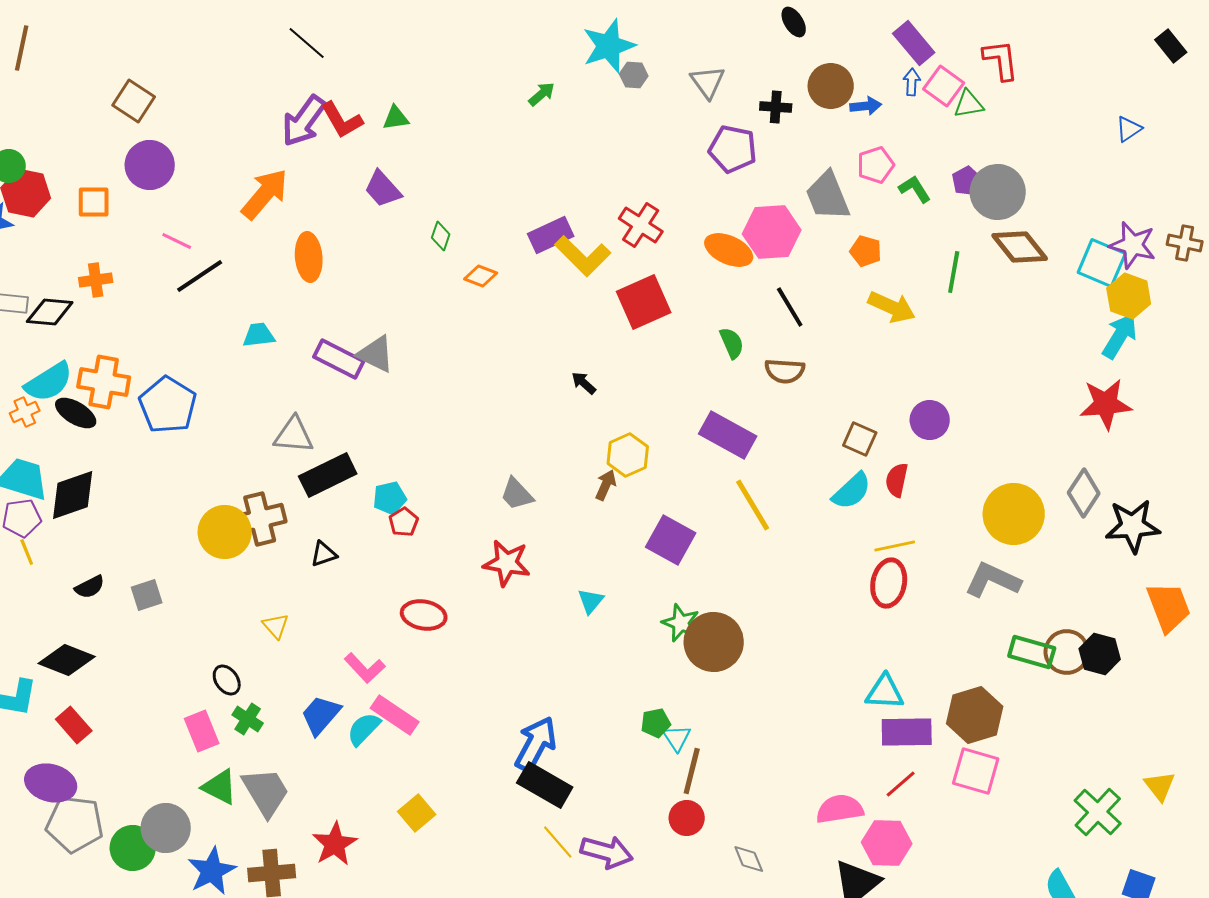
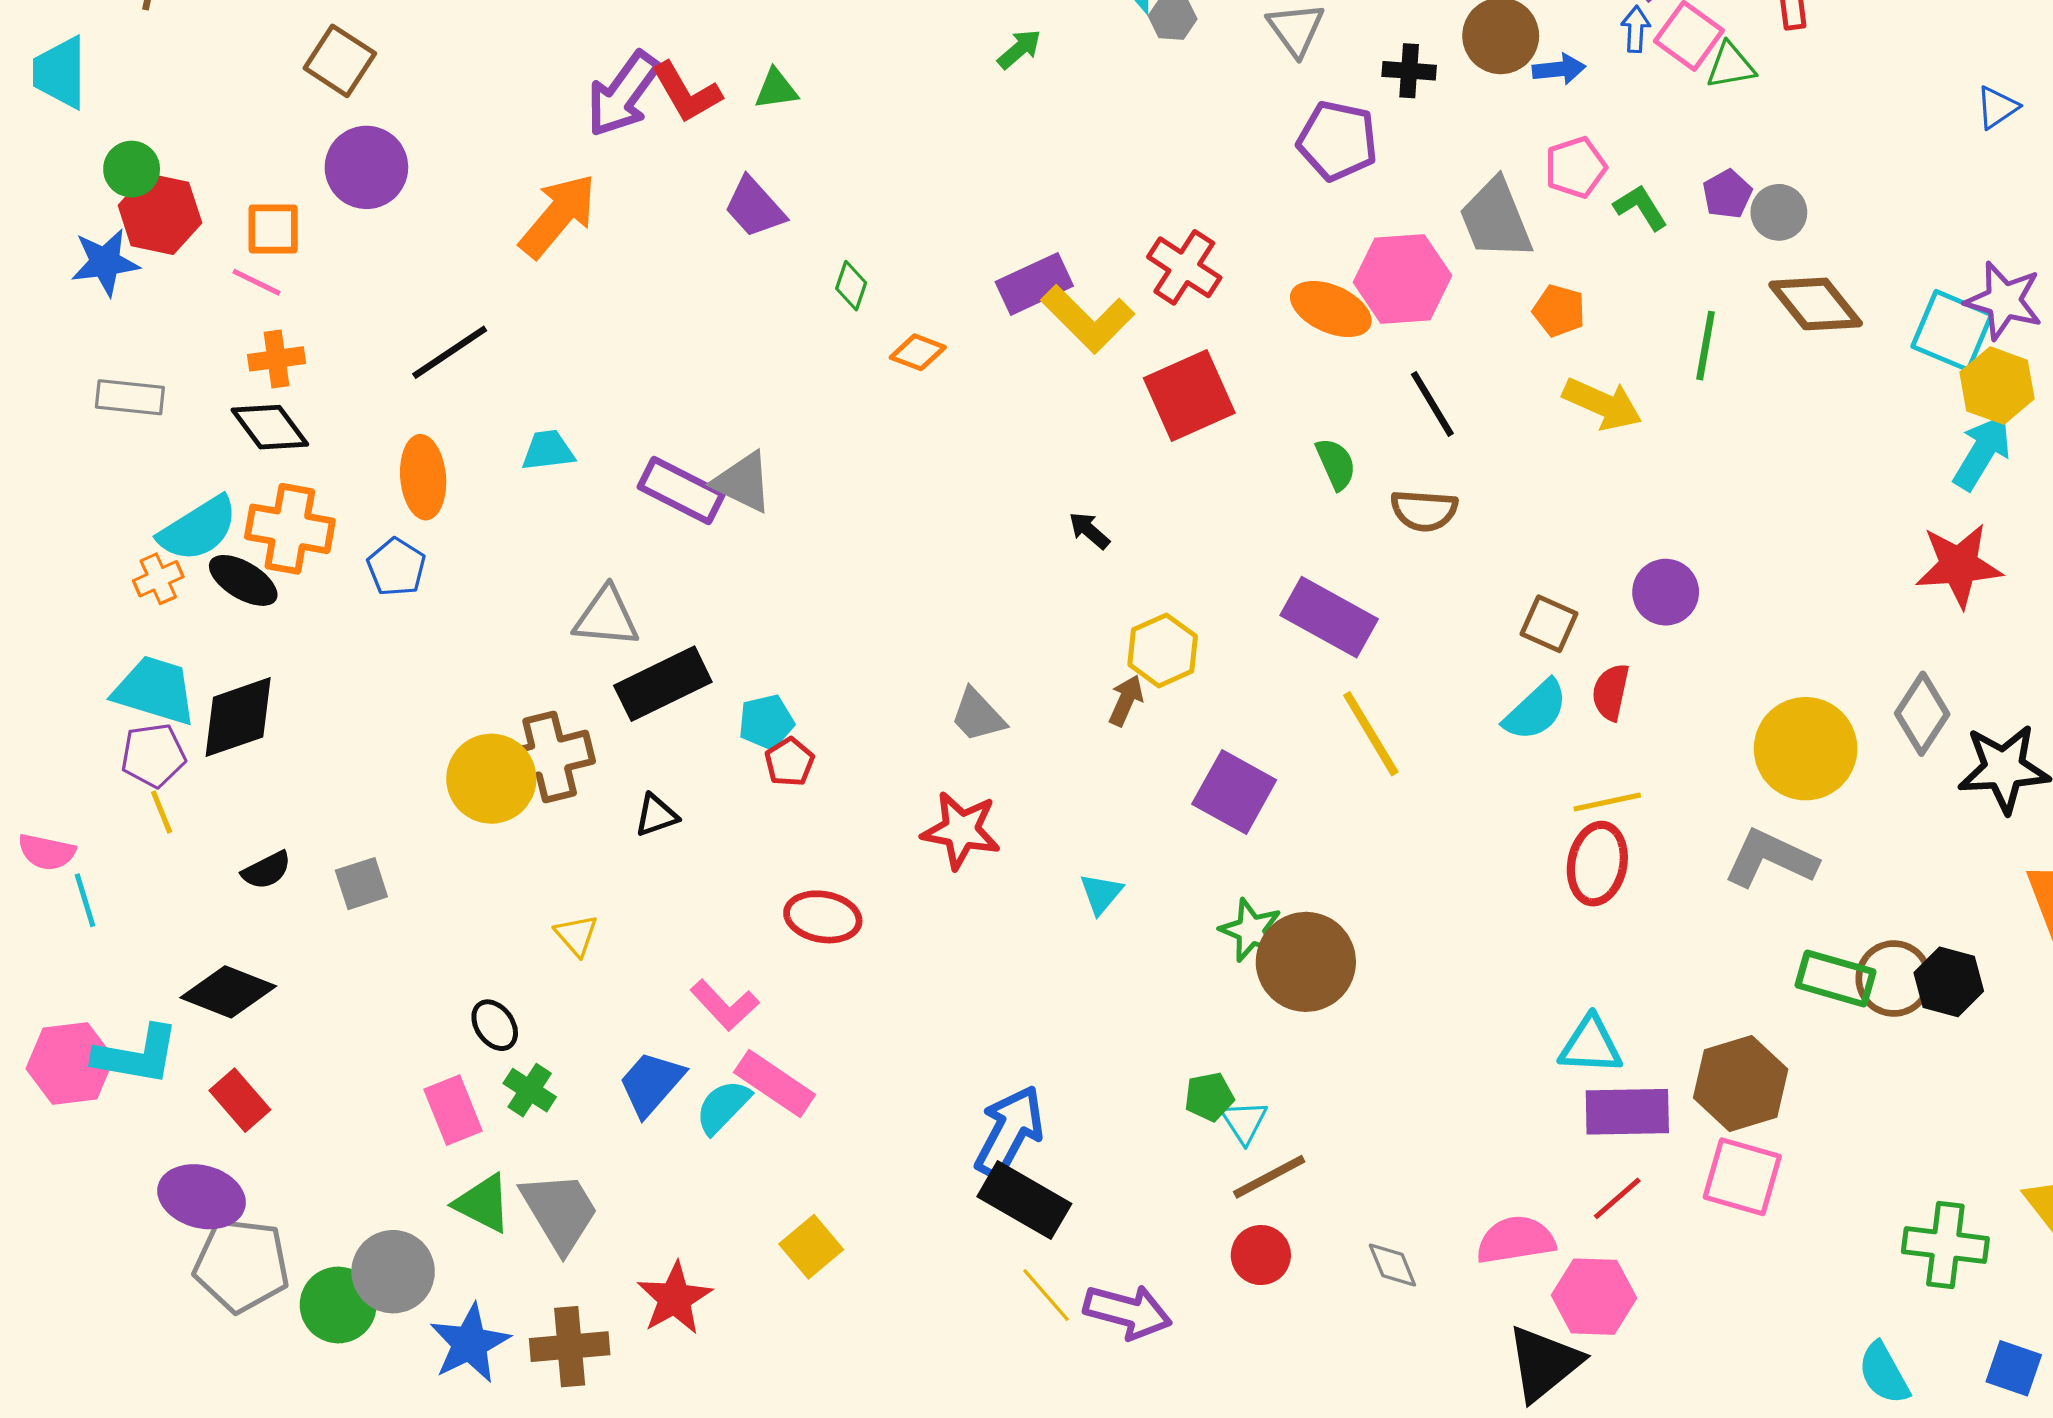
gray circle: (998, 192) -> (1779, 212), size x0.6
pink line: (177, 241) -> (257, 282), moved
orange ellipse: (309, 257) -> (423, 477), moved
black diamond: (50, 312) -> (270, 427), moved, turned 48
blue pentagon: (168, 405) -> (396, 567), size x0.6
brown line: (692, 771) -> (1269, 1177), turned 48
green cross: (1098, 812) -> (1945, 1245), turned -36
gray diamond: (749, 859) -> (1392, 1265), moved

